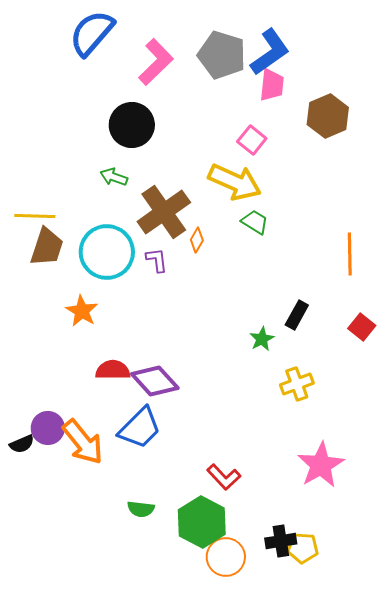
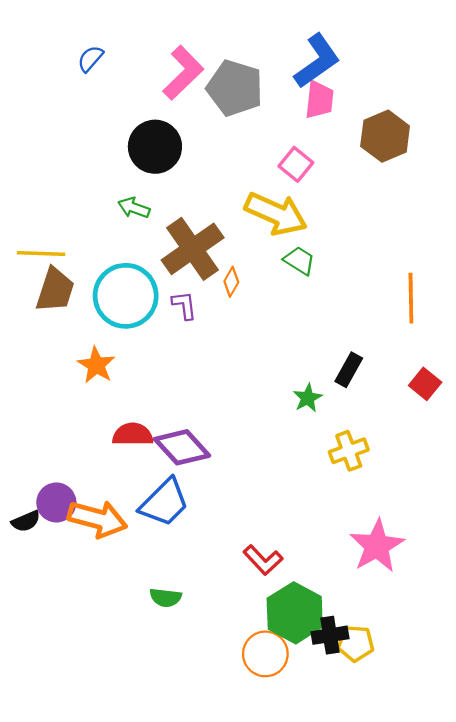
blue semicircle: (92, 33) -> (90, 59), moved, size x0.5
gray pentagon: (222, 55) -> (235, 88), moved
orange arrow: (83, 442) -> (97, 519), turned -36
green hexagon: (202, 522) -> (295, 613), moved

